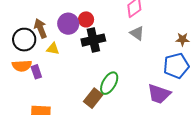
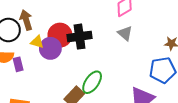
red circle: (86, 19) -> (60, 35), moved, size x1.5
purple circle: (68, 24) -> (50, 48), moved

